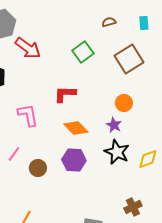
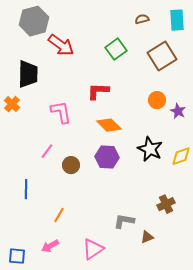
cyan rectangle: (144, 23) -> (177, 20), size x1.5
purple star: (114, 125) -> (178, 111), moved

